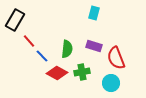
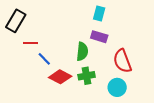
red line: (29, 41) -> (31, 43), turned -48
purple rectangle: (94, 46) -> (99, 37), moved
green semicircle: (67, 49) -> (82, 52), moved

